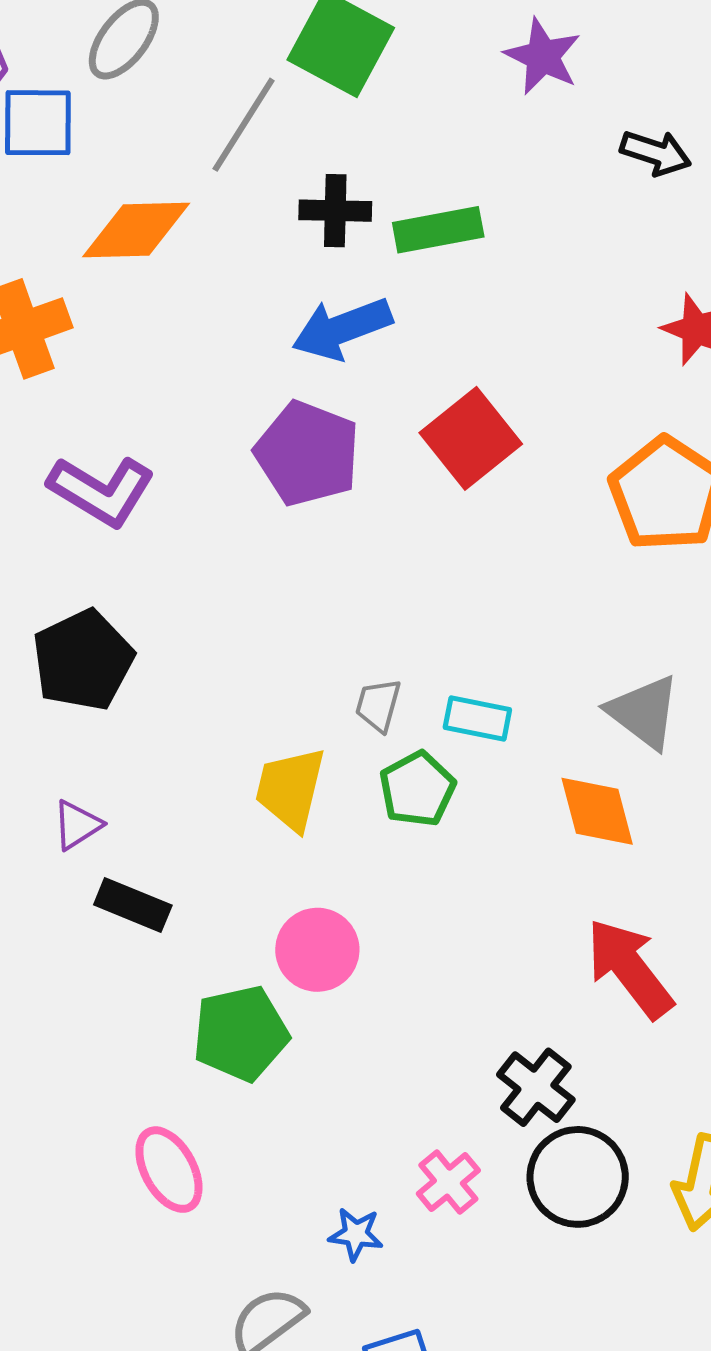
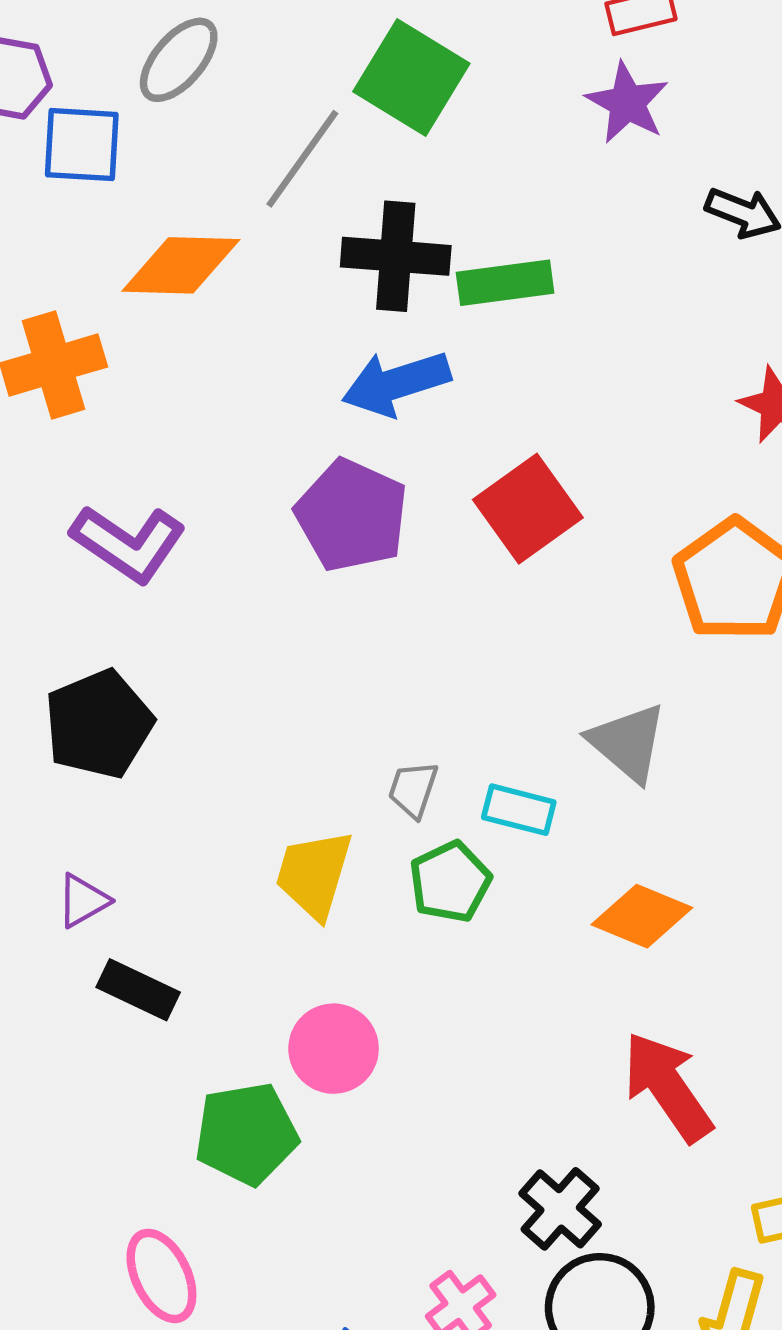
black cross: (335, 211) -> (396, 256), size x1.4
gray triangle: (644, 712) -> (628, 743), moved
orange diamond: (597, 811) -> (642, 916), turned -56

